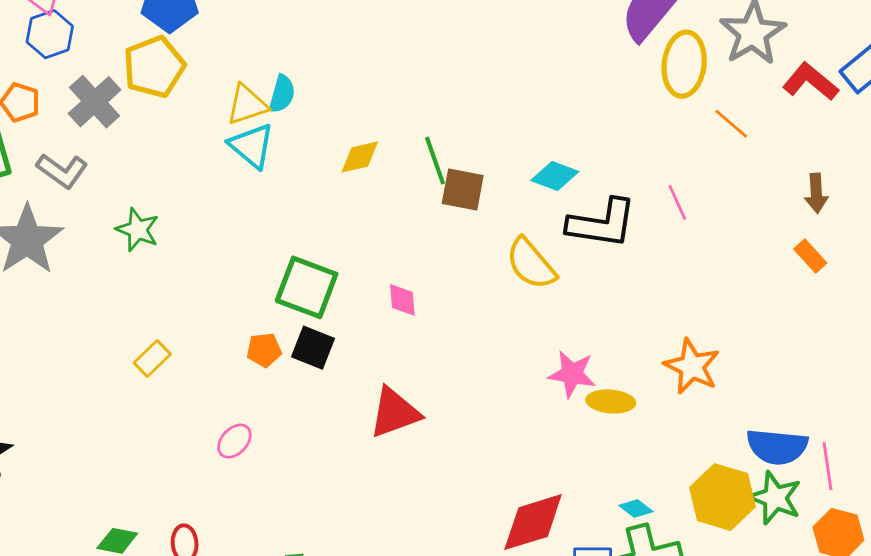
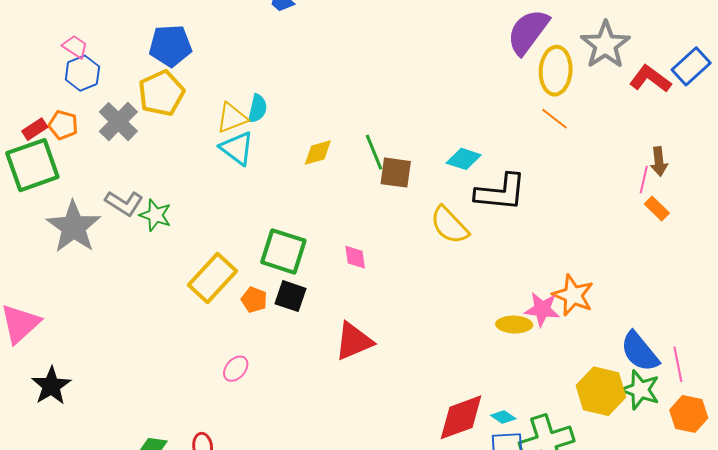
orange line: (731, 124) -> (554, 119), moved
gray L-shape: (62, 171) -> (124, 203), moved
pink line: (677, 203) -> (644, 180), moved, turned 40
orange pentagon: (264, 350) -> (254, 300), turned 30
yellow rectangle: (152, 358) -> (213, 278), moved, size x1.8
pink star: (572, 374) -> (542, 309), moved
blue semicircle: (777, 447) -> (640, 352), turned 48
cyan diamond: (636, 509) -> (503, 417), moved

